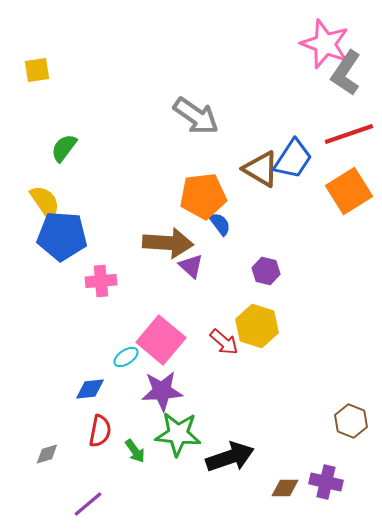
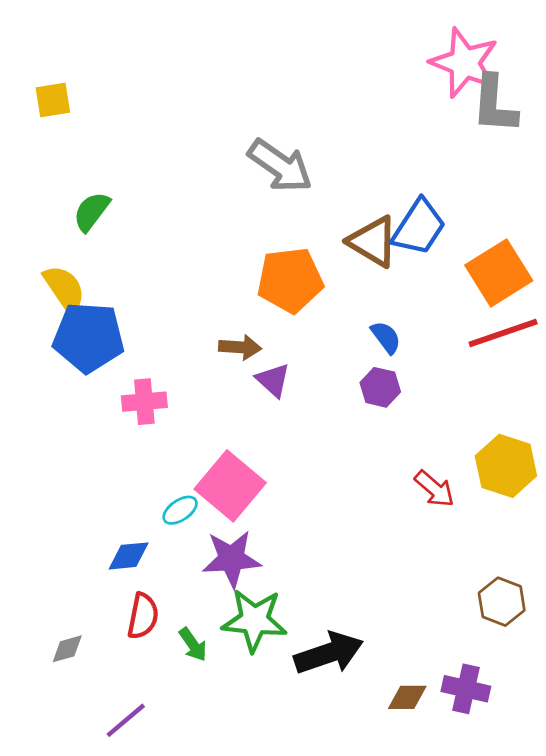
gray L-shape: (346, 73) -> (494, 104), turned -30
red line: (349, 134) -> (503, 333), moved
blue semicircle: (220, 224) -> (386, 337), moved
brown arrow: (168, 243) -> (240, 347), size x0.6
yellow hexagon: (257, 326) -> (506, 466), moved
red arrow: (224, 342) -> (434, 489), moved

